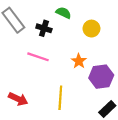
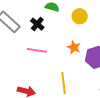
black cross: (44, 28) -> (37, 24), turned 32

